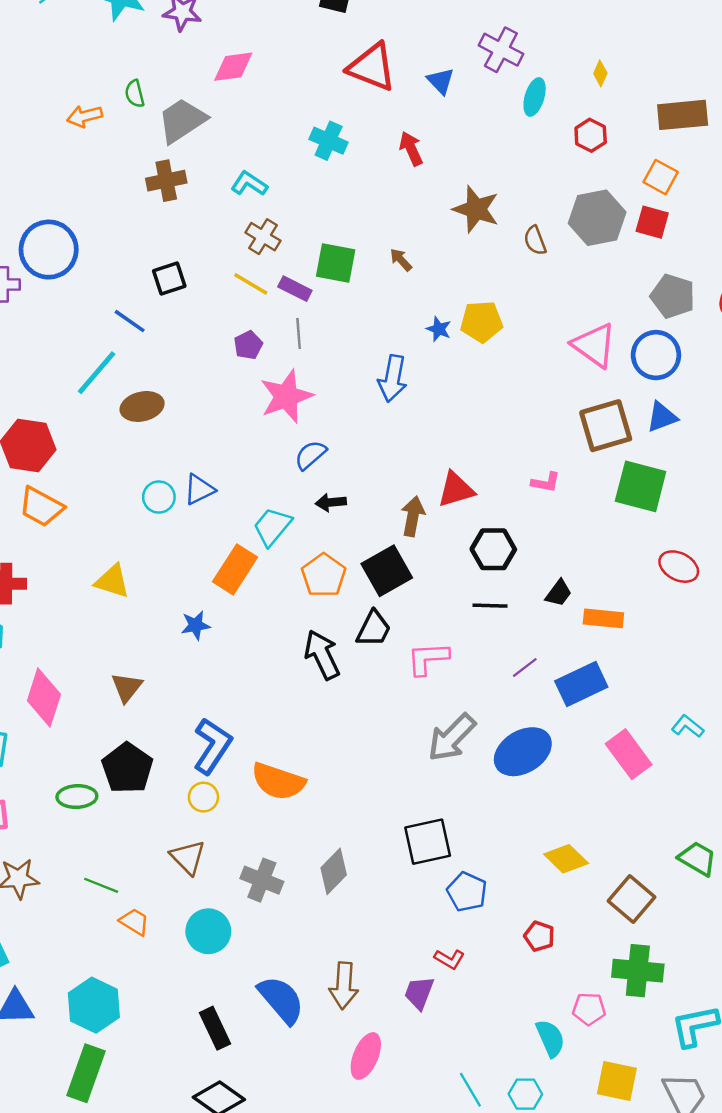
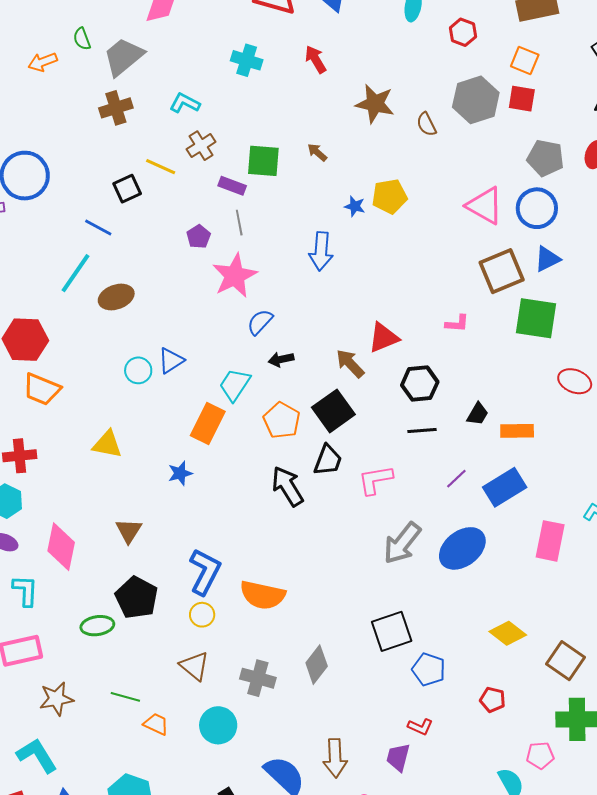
brown cross: (263, 237) -> (201, 146), turned 32
yellow line: (251, 284) -> (161, 167), moved
brown arrow: (413, 516) -> (350, 363), turned -48
pink rectangle: (629, 754) -> (550, 541), turned 54

